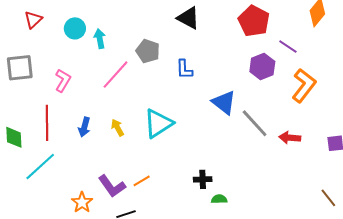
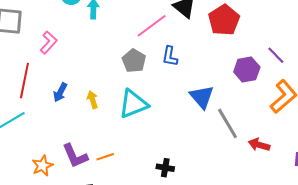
red pentagon: (254, 21) -> (224, 20), moved
gray pentagon: (148, 51) -> (134, 61), moved
pink line: (115, 75) -> (152, 26), moved

